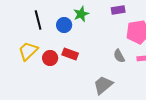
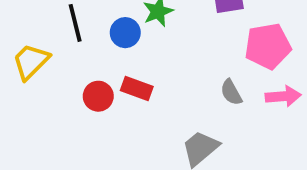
yellow trapezoid: (28, 51) -> (31, 62), moved

